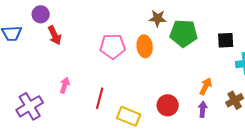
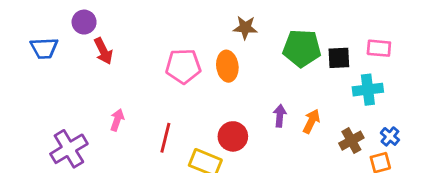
green pentagon: (184, 33) -> (302, 48), moved
red circle: (168, 105) -> (233, 136), moved
purple arrow: (203, 109) -> (280, 116), moved

